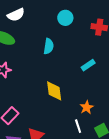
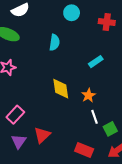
orange star: (87, 107) -> (88, 95), moved
white line: (78, 126) -> (95, 117), moved

